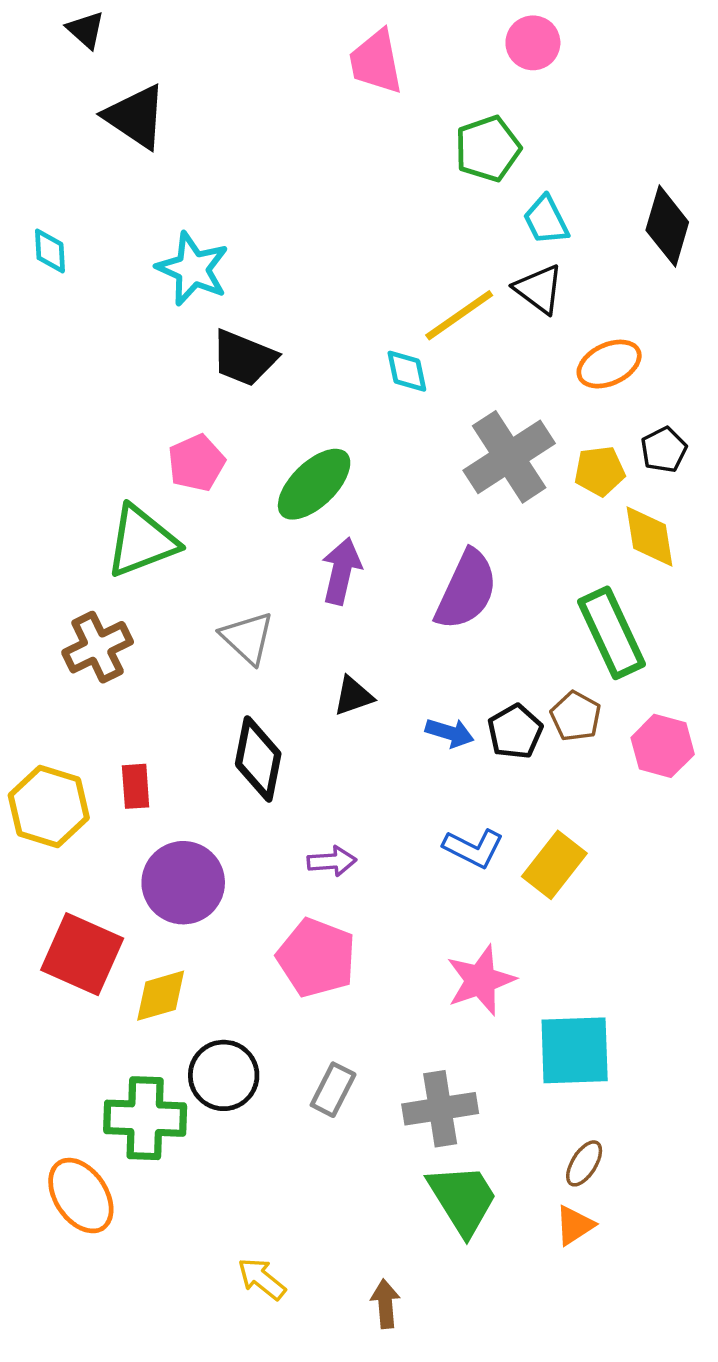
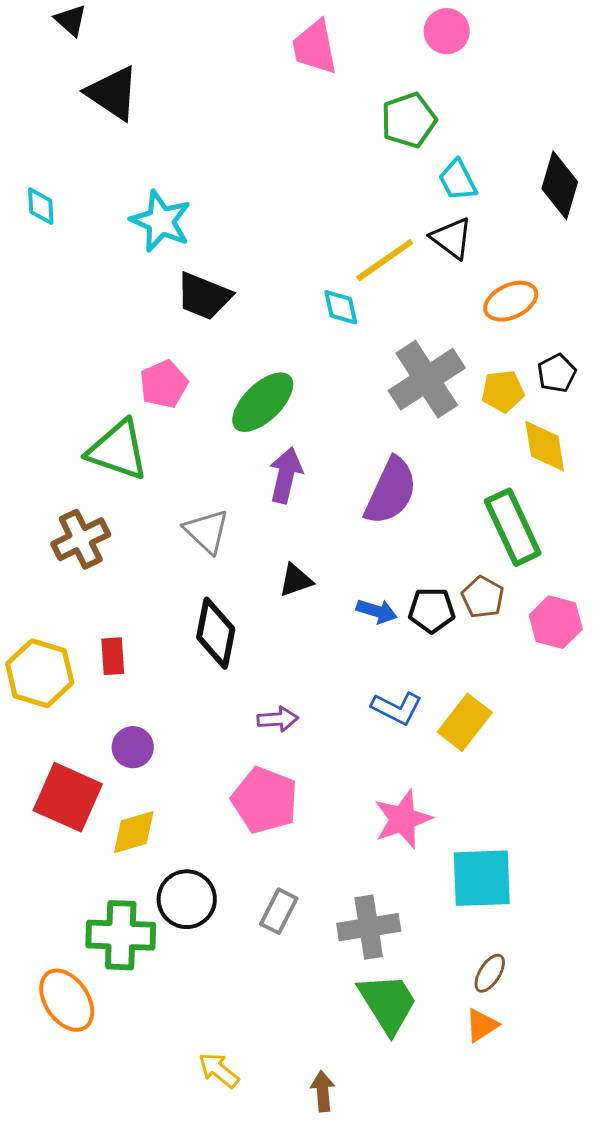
green triangle: (142, 541) -> (118, 450), turned 40
black pentagon: (515, 732) -> (432, 610), turned 30
purple circle: (183, 883) -> (133, 747), moved, size x0.6

